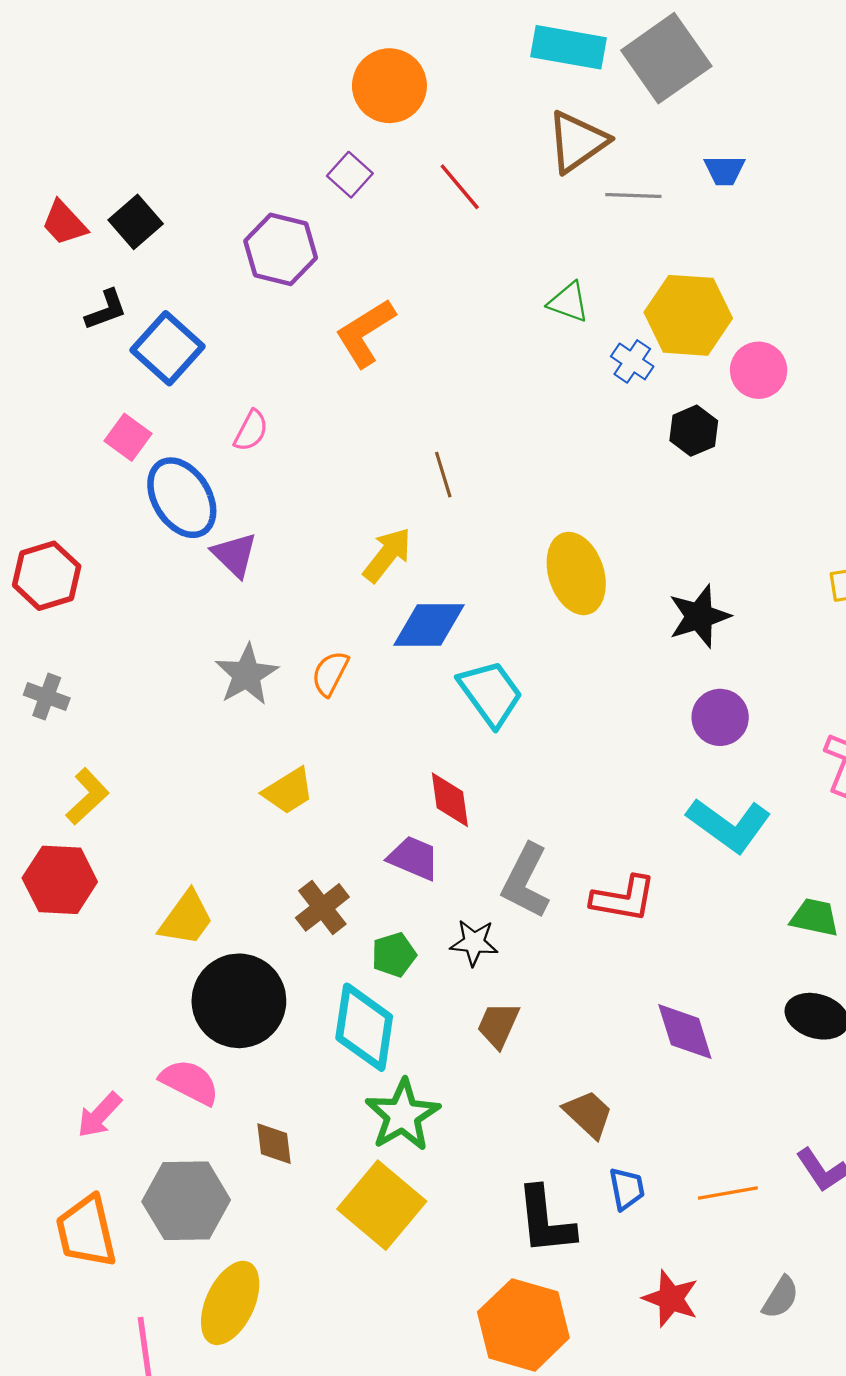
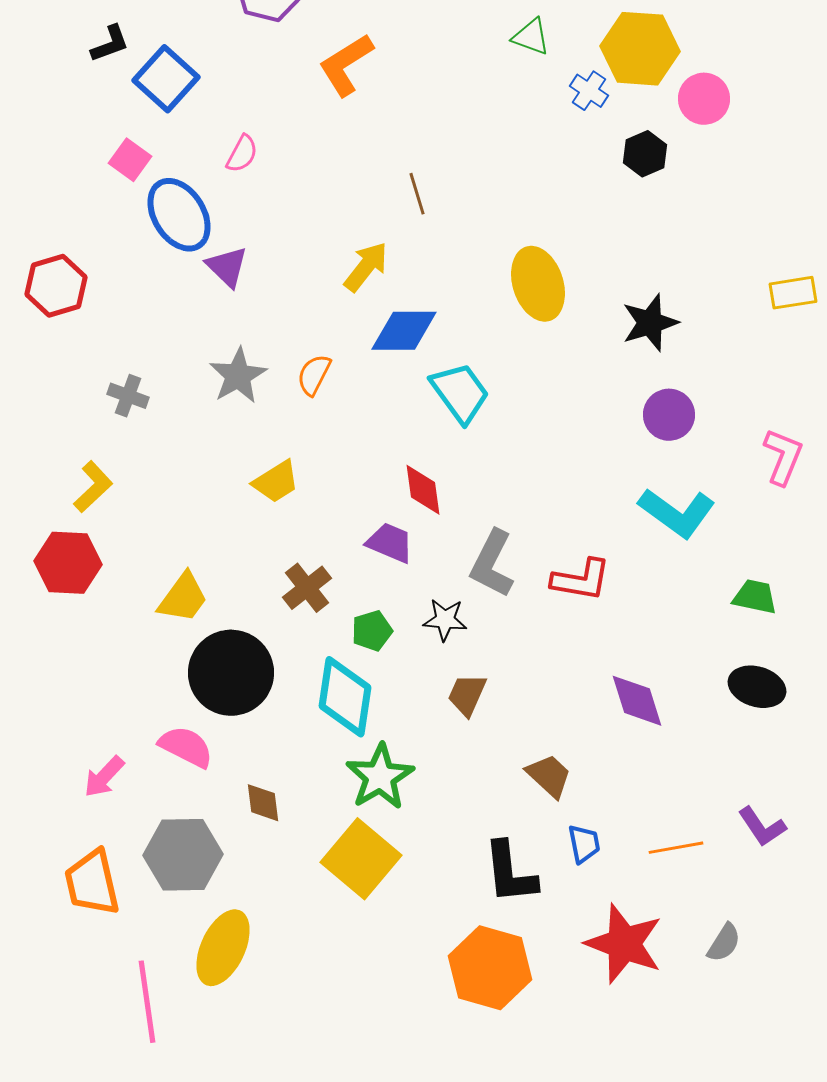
gray cross: (47, 697) -> (128, 396), moved
red star: (671, 1299) -> (624, 944), size x1.5

